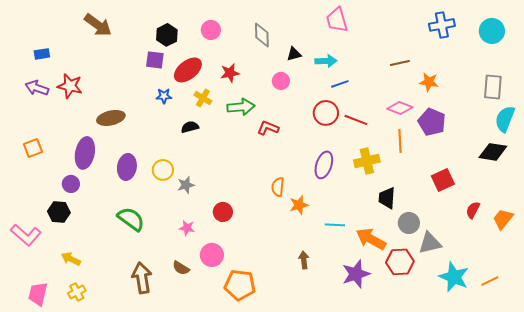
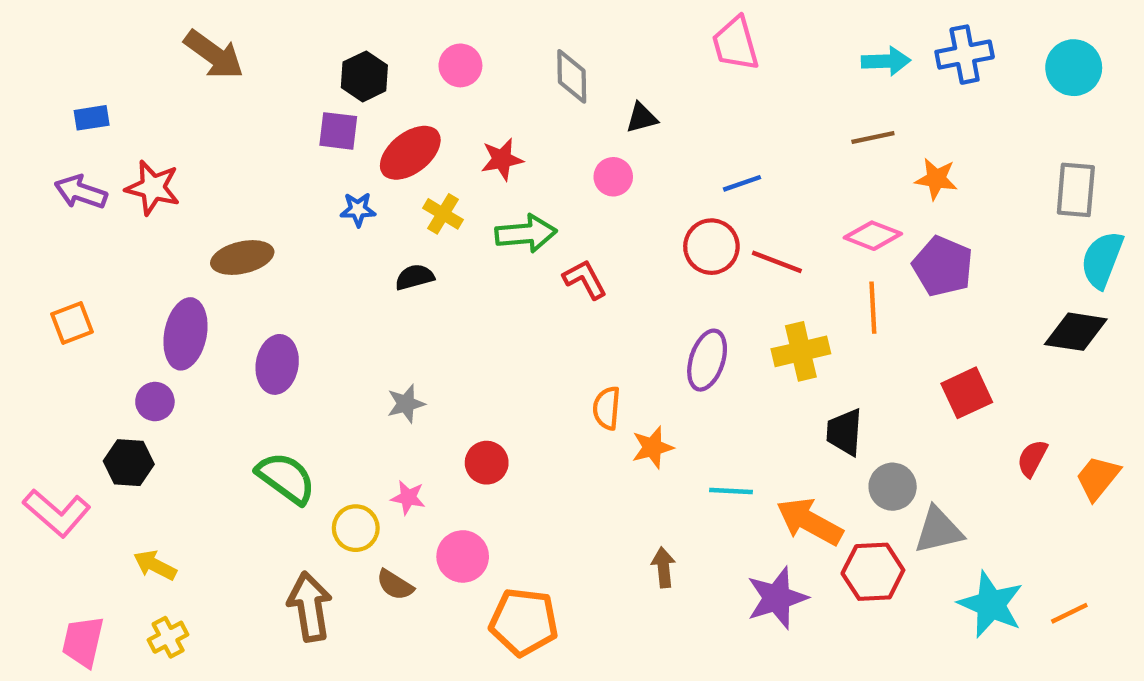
cyan arrow: (326, 61) -> (886, 61), moved
red L-shape: (268, 128) -> (585, 279), turned 40
yellow circle: (163, 170) -> (356, 528), moved

